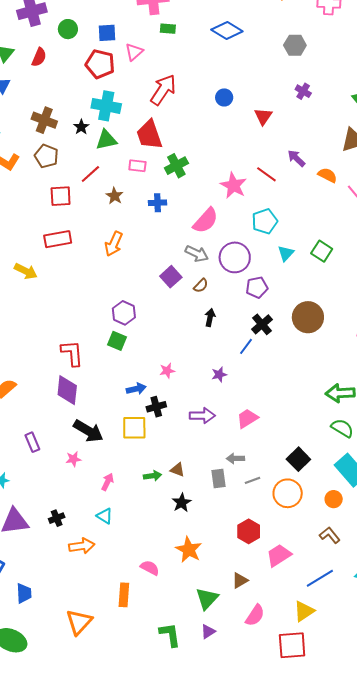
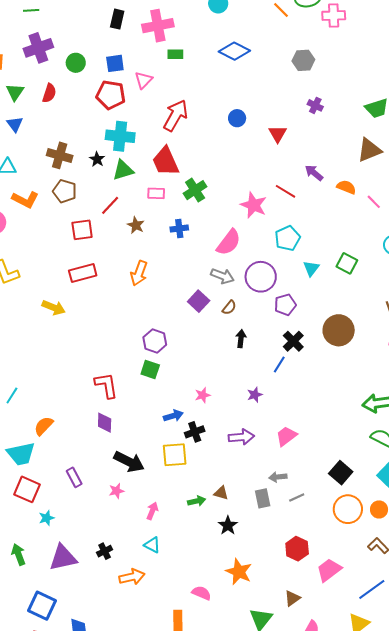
purple diamond: (67, 390) -> (105, 423), size x0.7
orange circle: (288, 493) -> (348, 509), moved

